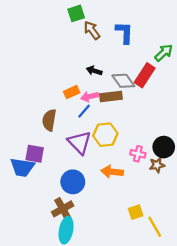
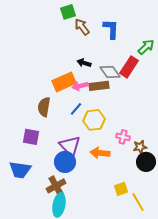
orange rectangle: (72, 92) -> (64, 82), size x1.6
blue line: (84, 111) -> (76, 109), moved
purple triangle: (80, 143) -> (70, 146), moved
black circle: (164, 147) -> (146, 162), moved
blue trapezoid: (22, 167) -> (20, 170), moved

